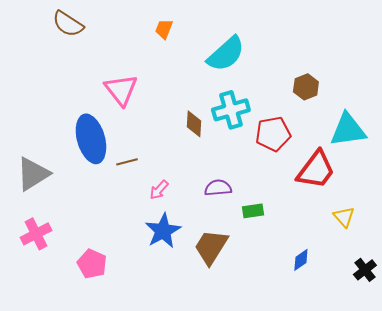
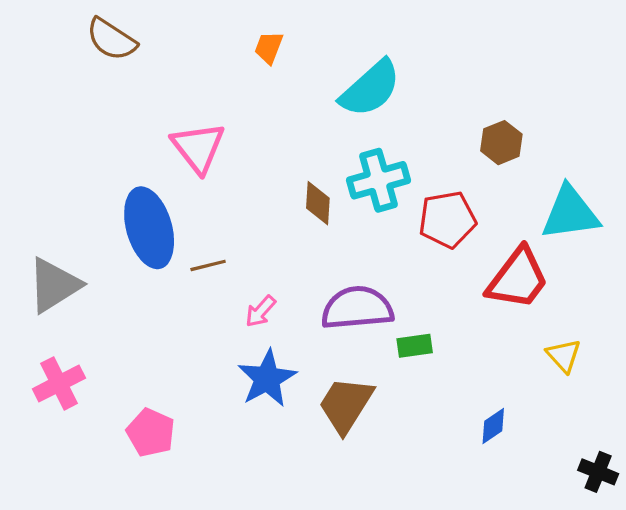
purple semicircle: (218, 188) -> (357, 308), size x1.6
black cross: (365, 270) -> (598, 472), moved, turned -30

